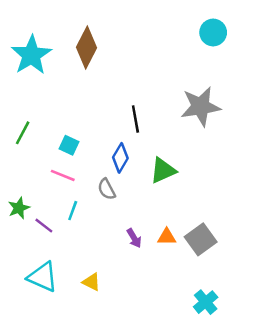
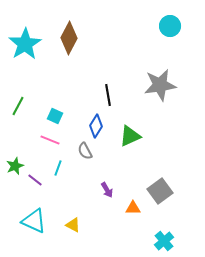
orange triangle: (167, 237) -> (133, 208), moved

